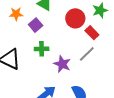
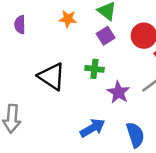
purple square: (36, 25) -> (106, 36), moved

